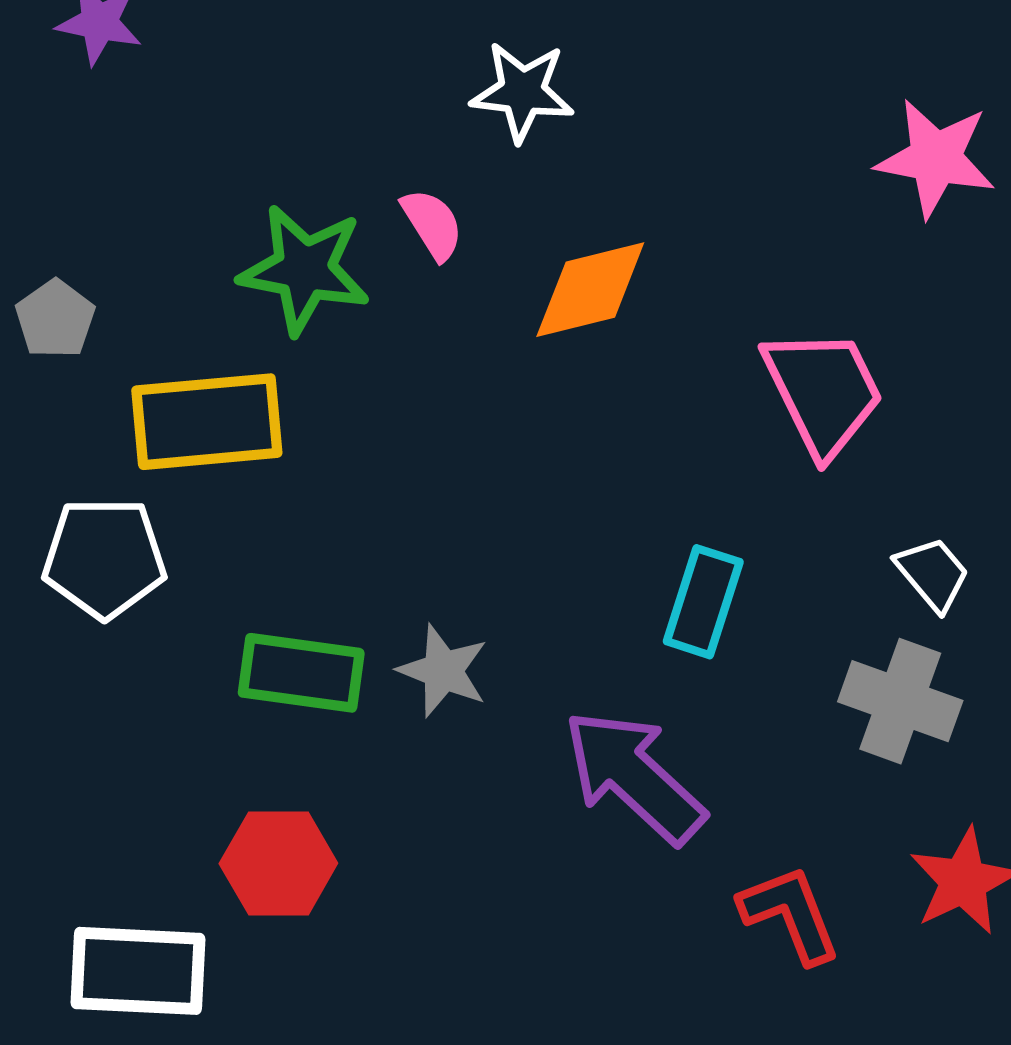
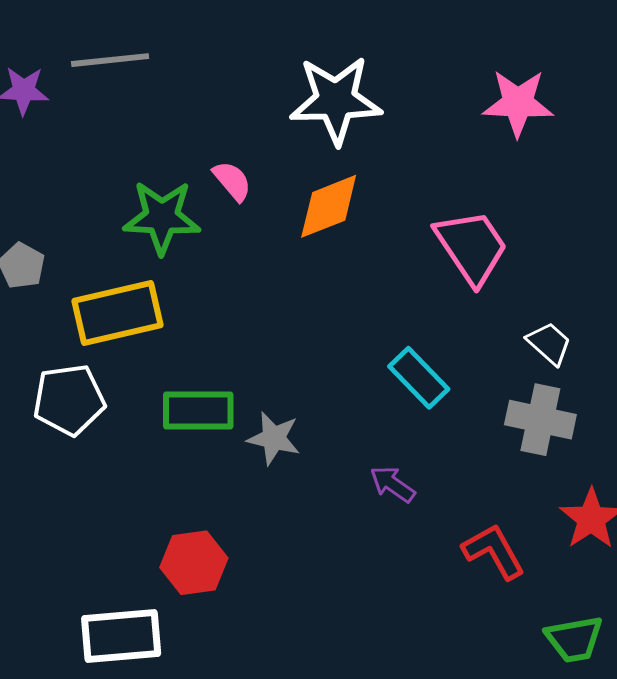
white star: (522, 92) -> (336, 100), moved, size x1.5
cyan rectangle: (703, 602) -> (419, 378), turned -54
green rectangle: (301, 673) -> (198, 411), moved
purple arrow: (634, 776) -> (393, 484), size x0.5

